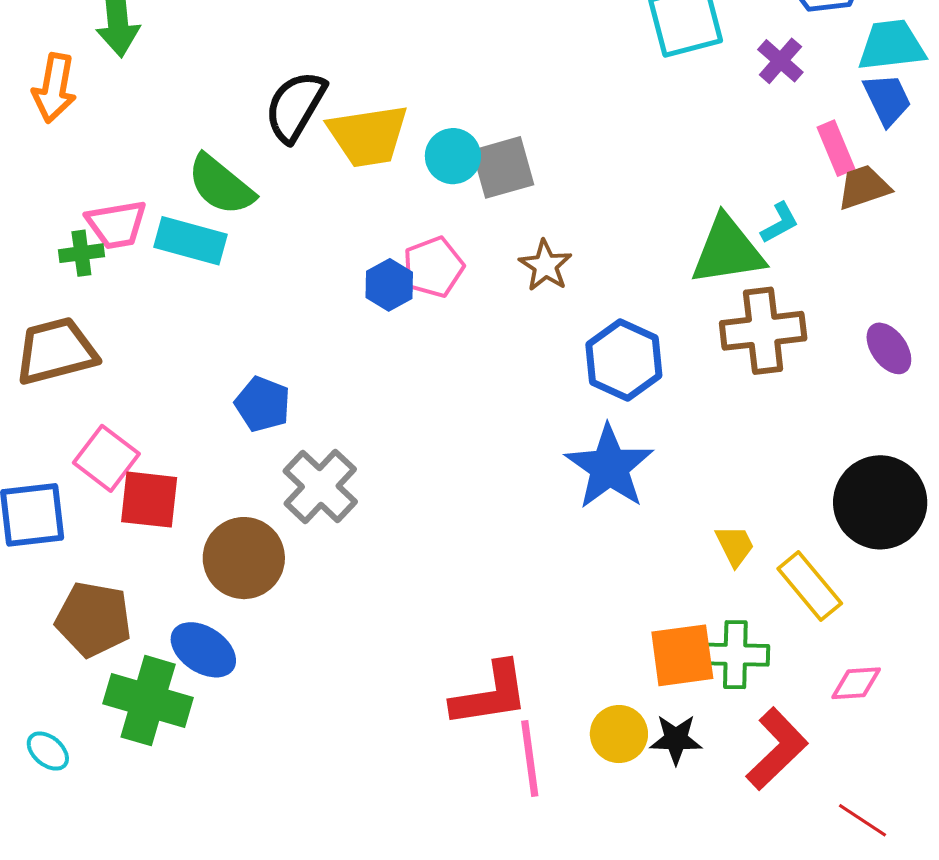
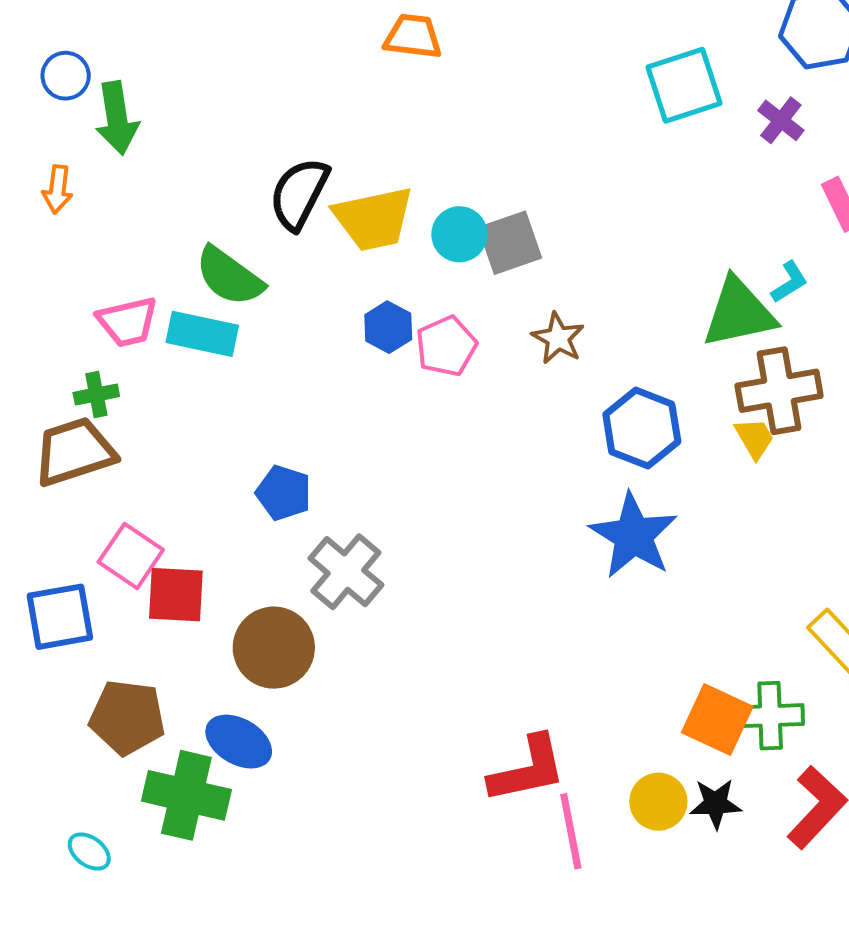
orange arrow: (54, 88) -> (58, 189), size x0.7
green cross: (81, 253) -> (96, 394), moved
blue hexagon: (389, 285) -> (388, 327), moved
yellow trapezoid: (735, 546) -> (755, 438), moved
orange square: (682, 655) -> (717, 719), turned 36

